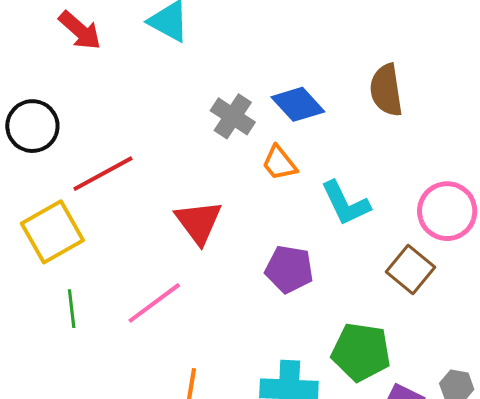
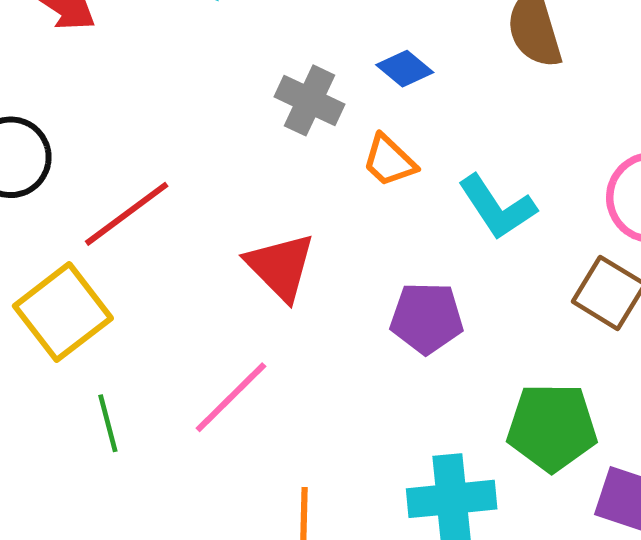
blue diamond: (298, 104) -> (405, 69), size x0.7

